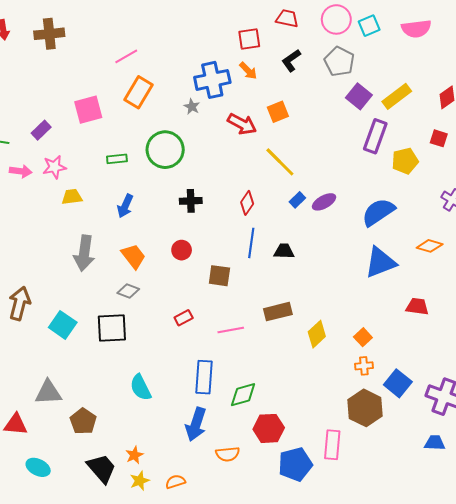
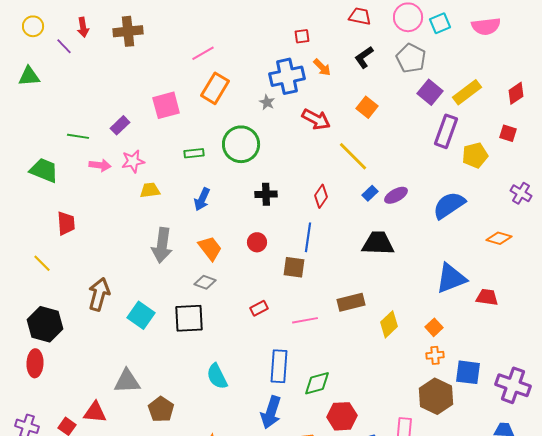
red square: (249, 39) -> (302, 36), moved, size x0.7
orange square: (278, 112) -> (367, 107), moved, turned -30
blue line: (251, 243) -> (308, 237), moved
black trapezoid: (284, 251) -> (378, 243), moved, size x1.6
blue triangle: (380, 262) -> (451, 278), moved
blue square: (398, 383) -> (468, 372), turned -32

